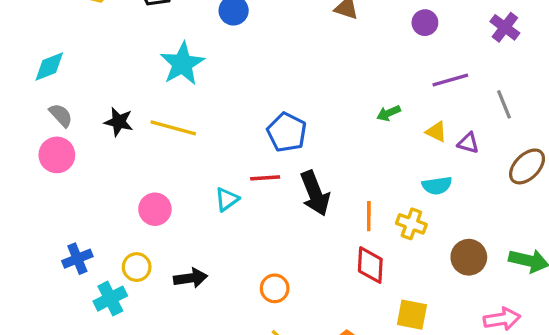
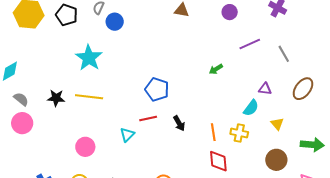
yellow triangle: (436, 132) -> (277, 124), moved, turned 32
purple triangle: (468, 143) -> (265, 89), moved
cyan semicircle: (437, 186) -> (251, 108), turned -36
black arrow: (315, 193) -> (179, 123), size x0.6
brown circle: (469, 257) -> (276, 160), moved

